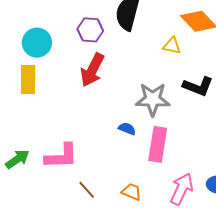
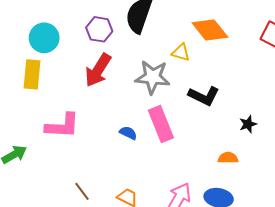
gray star: (153, 99) -> (153, 77), moved
pink rectangle: (158, 144) -> (161, 124), moved, turned -36
pink L-shape: (61, 156) -> (62, 126), moved

